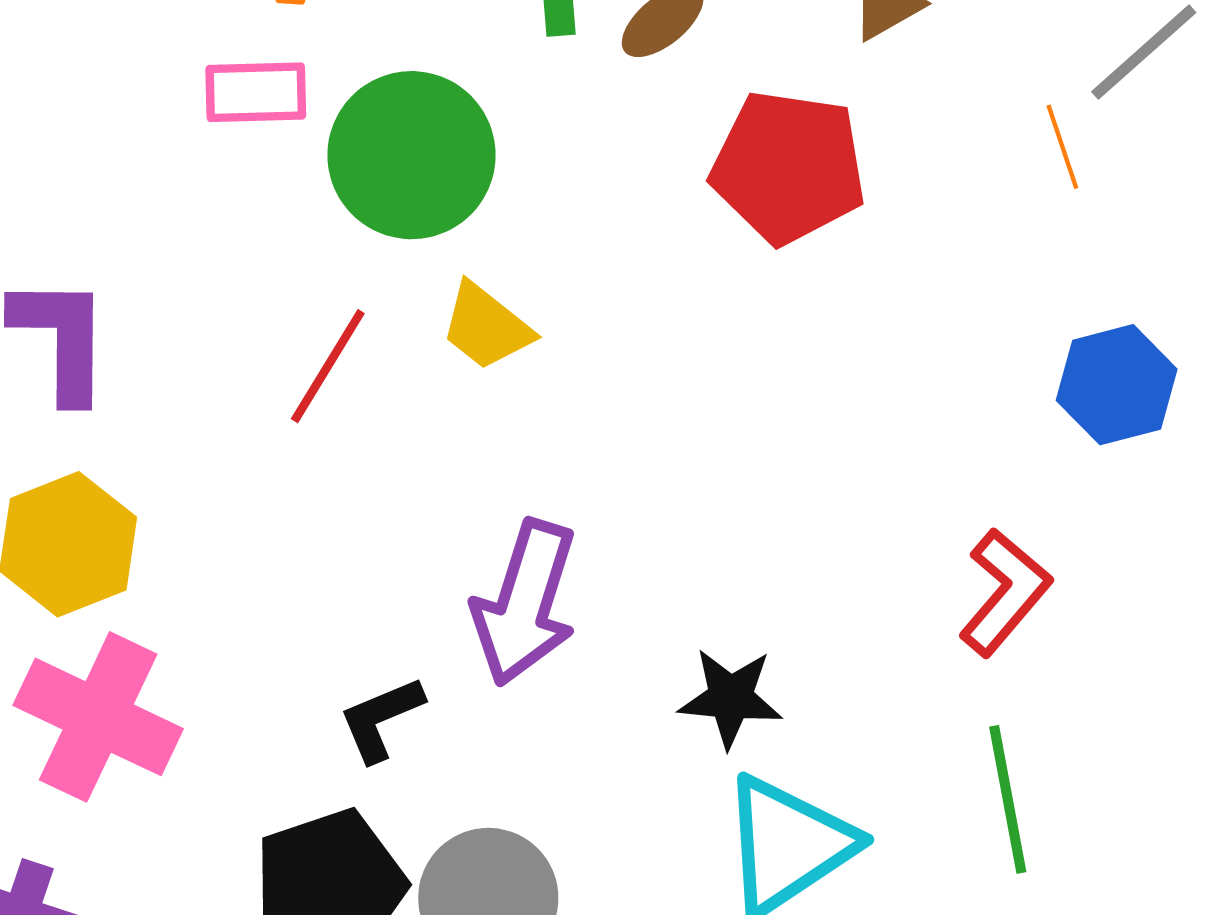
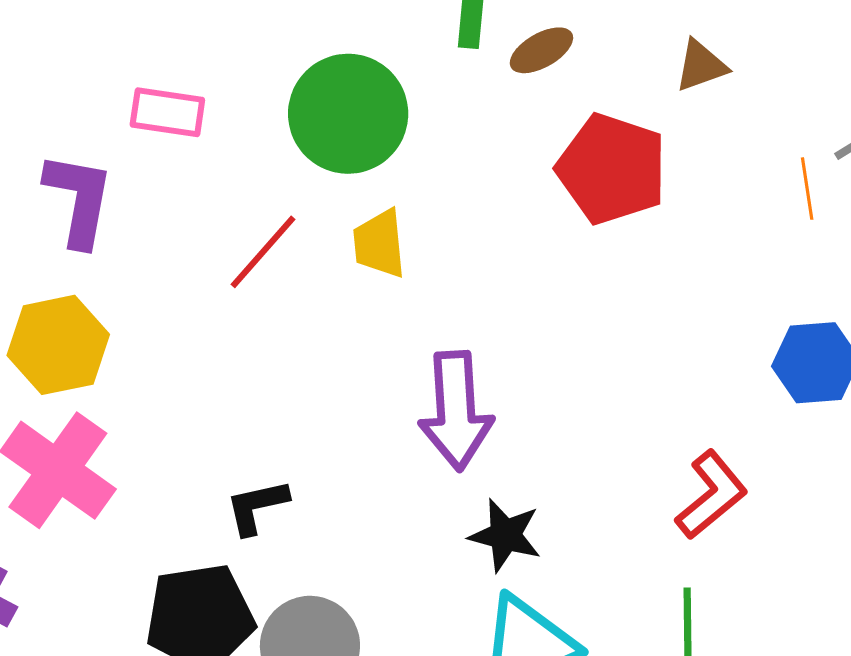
pink rectangle: (256, 92) -> (167, 112), moved
yellow trapezoid: (486, 327) -> (379, 244), turned 36
purple arrow: (525, 603) -> (456, 411), moved, turned -31

